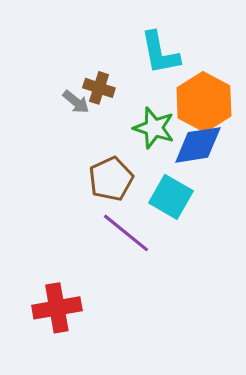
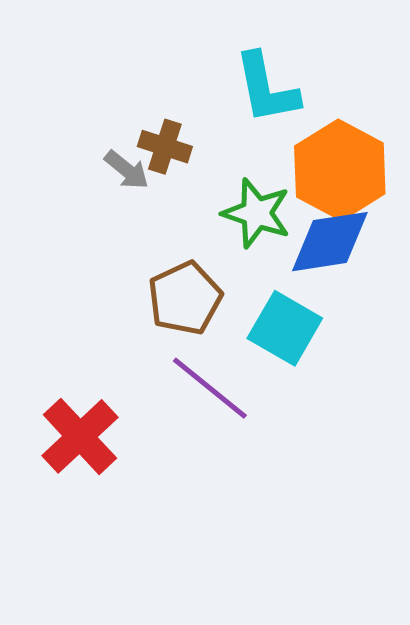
red cross: (57, 308) -> (80, 436), moved, turned -33

